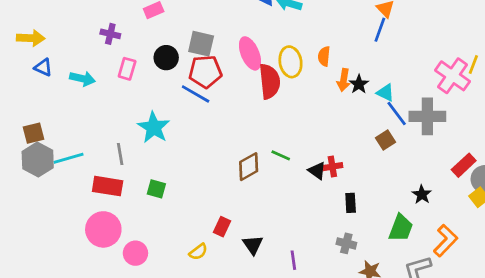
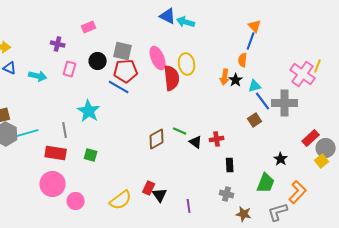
orange semicircle: (324, 56) -> (243, 60), moved
cyan triangle: (385, 93) -> (255, 86), turned -40
black triangle: (317, 171) -> (196, 142), moved
red rectangle: (222, 227) -> (149, 188), moved
yellow semicircle: (198, 252) -> (121, 200), size x1.6

